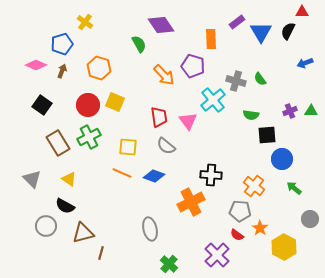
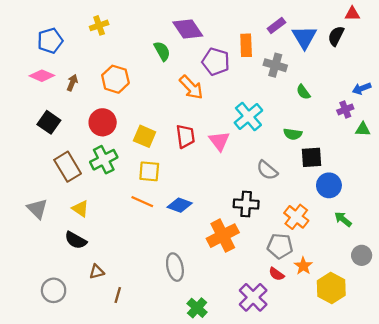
yellow cross: (85, 22) -> (99, 25), turned 35
blue pentagon: (62, 44) -> (50, 41), moved
blue arrow: (305, 63) -> (362, 88), moved
purple pentagon: (193, 66) -> (216, 62), moved
gray cross: (236, 81) -> (275, 65), moved
yellow square: (115, 102) -> (145, 136), moved
purple cross: (290, 111) -> (345, 109), moved
gray semicircle: (166, 146) -> (267, 170), moved
gray circle: (46, 226) -> (54, 290), moved
brown triangle: (83, 233) -> (97, 272), size x0.6

